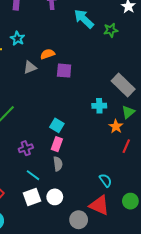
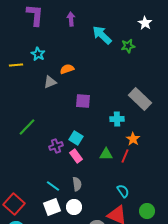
purple square: (64, 71) -> (83, 101), moved
green triangle: (128, 112) -> (106, 154), moved, turned 40
pink rectangle: (57, 144) -> (76, 156), turned -56
red line: (126, 146) -> (125, 156), moved
purple cross: (26, 148) -> (56, 146), moved
gray semicircle: (58, 164) -> (77, 184), moved

